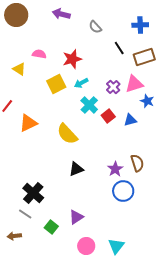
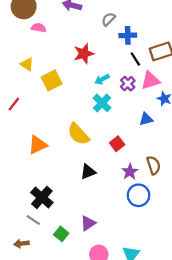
blue cross: (140, 25) -> (128, 35), moved
gray semicircle: (95, 27) -> (108, 19), turned 88
black line: (119, 48) -> (135, 59), moved
pink semicircle: (39, 54) -> (39, 28), moved
cyan arrow: (81, 83) -> (102, 79), moved
yellow square: (56, 84) -> (52, 80), moved
red square: (108, 116) -> (117, 144), moved
orange triangle: (28, 123) -> (38, 145), moved

